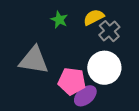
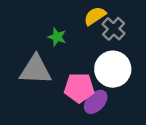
green star: (59, 20) -> (57, 37), moved

